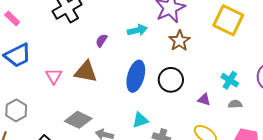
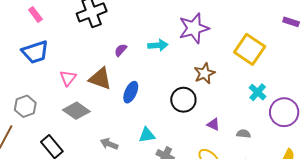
brown star: (179, 41) -> (204, 73), moved
blue ellipse: (136, 76) -> (131, 92), moved, size x0.7
cyan cross: (230, 80) -> (258, 92), moved
gray diamond: (78, 120) -> (76, 111), moved

